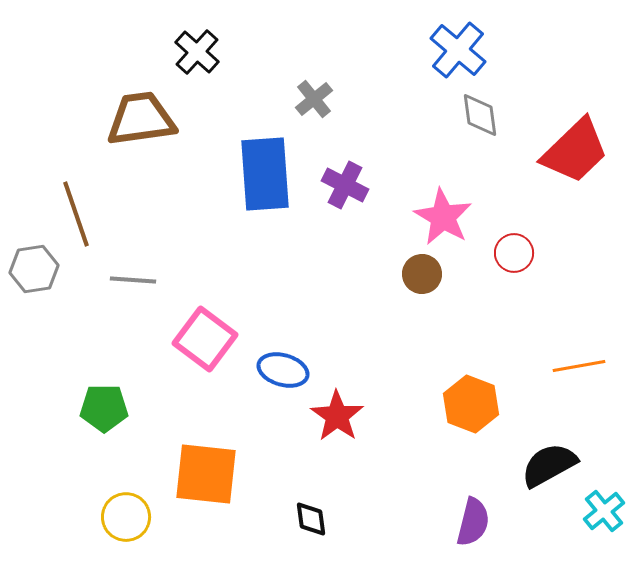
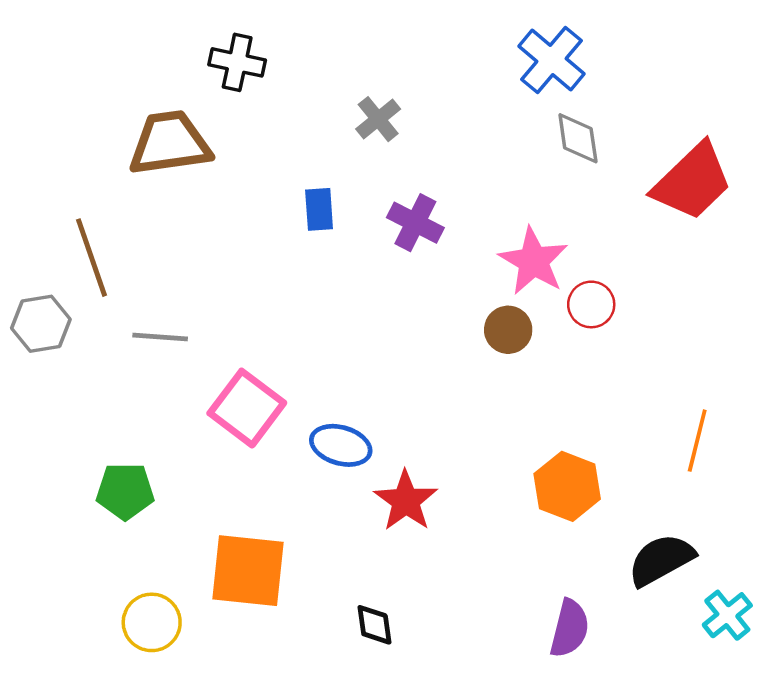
black cross: (197, 52) -> (237, 62), turned -30
blue rectangle: (265, 174) -> (319, 209), size x0.5
red circle: (514, 253) -> (591, 304), moved
orange line: (579, 366) -> (697, 441), turned -66

